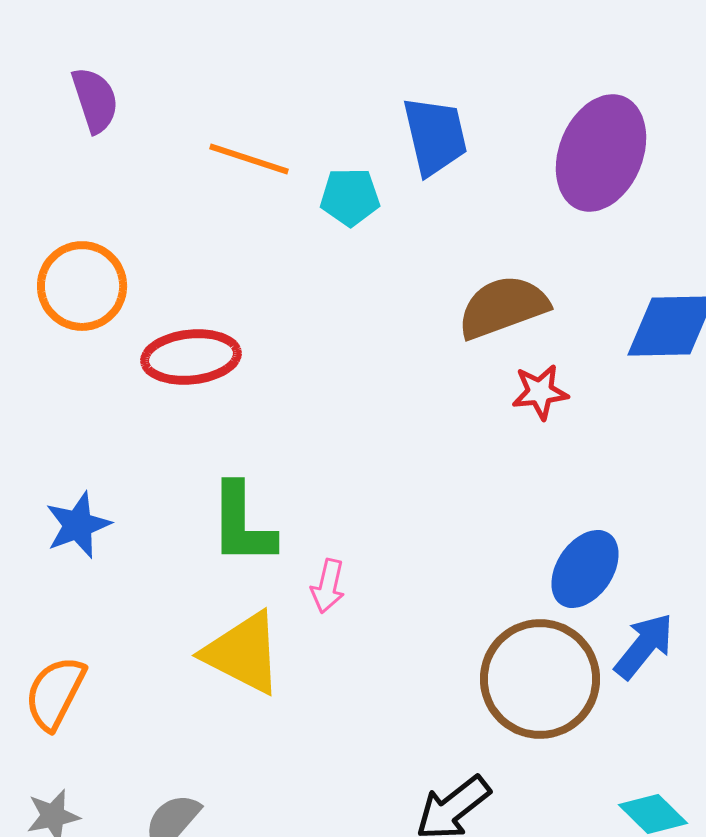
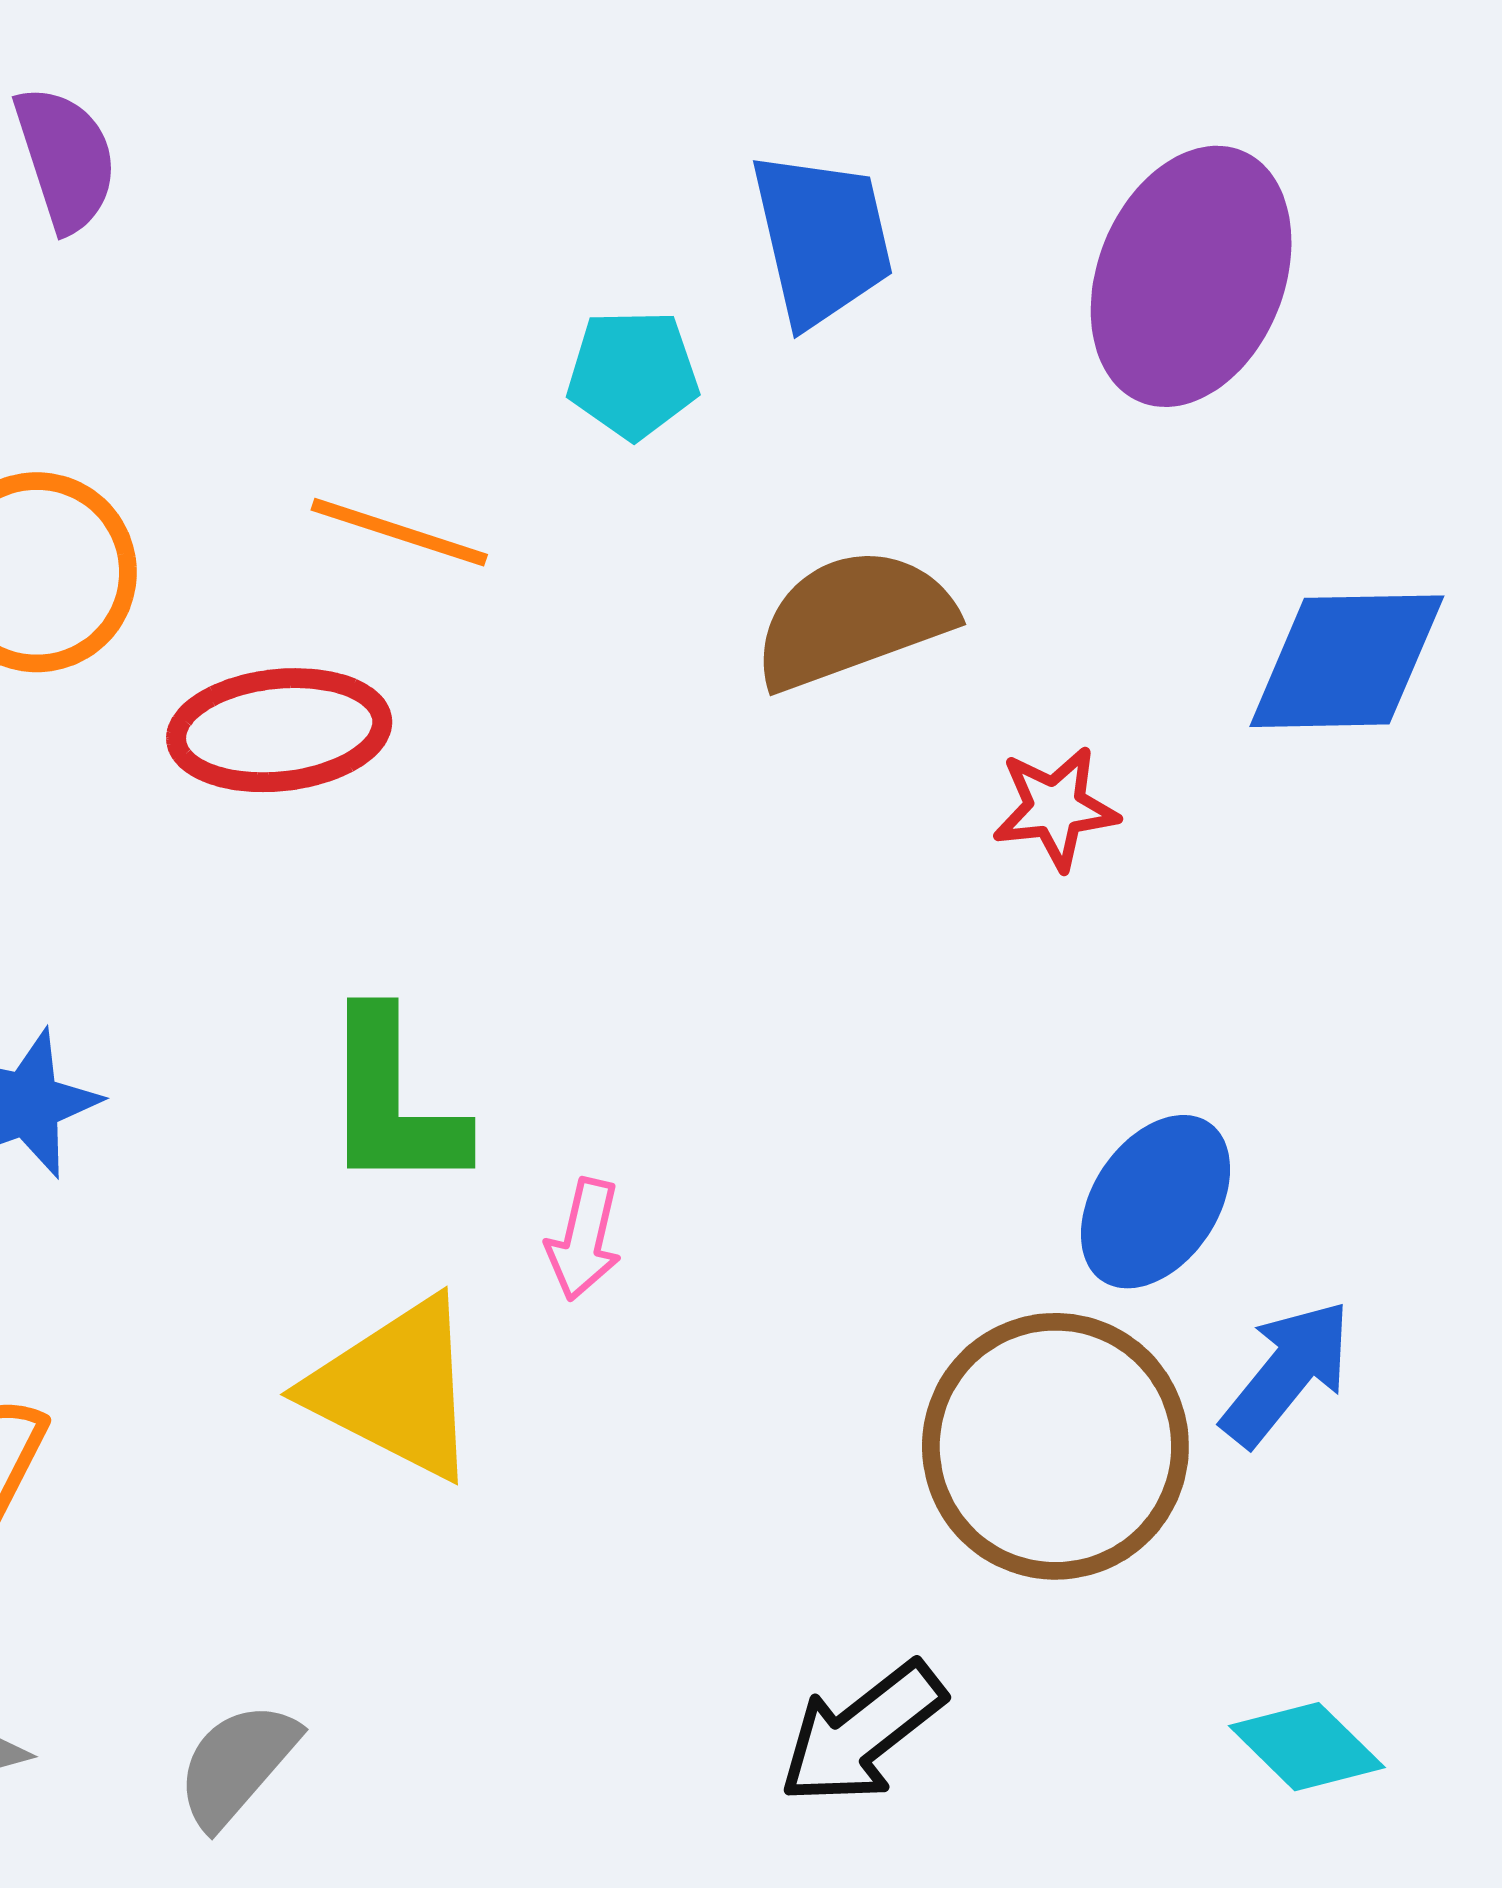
orange line: (249, 159) -> (399, 532), moved
brown semicircle: (503, 307) -> (853, 619), moved

